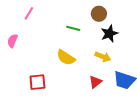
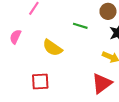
yellow semicircle: (66, 58) -> (52, 48), moved
red triangle: (95, 82) -> (102, 83), size x1.5

